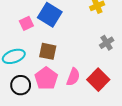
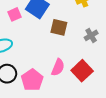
brown square: (48, 51) -> (59, 27), moved
pink pentagon: (46, 78) -> (32, 80), moved

